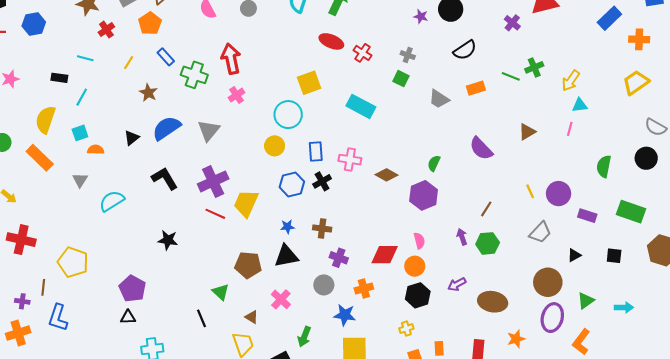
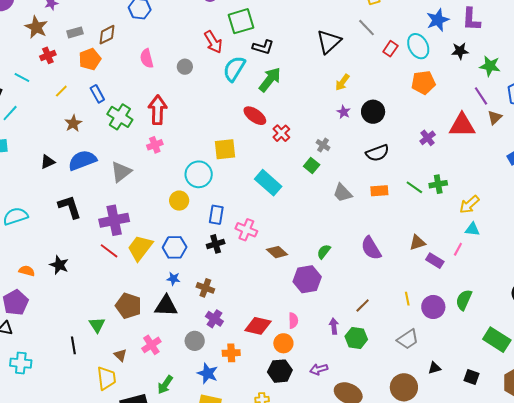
orange semicircle: (96, 150) -> (27, 271), moved
green semicircle: (604, 166) -> (464, 300), moved
blue hexagon: (292, 184) -> (175, 247), moved
purple rectangle: (587, 216) -> (435, 261), moved

